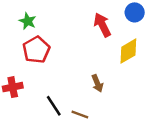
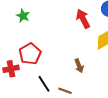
red pentagon: (36, 50) -> (30, 54), moved

